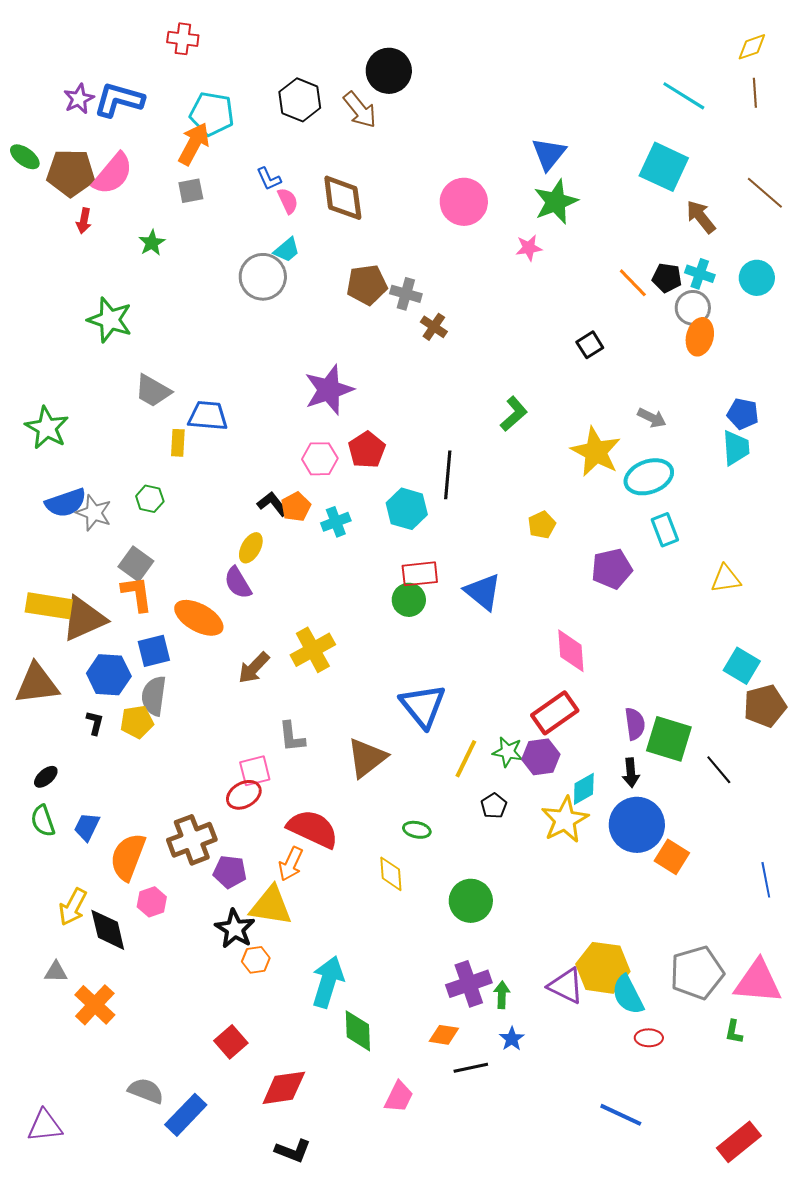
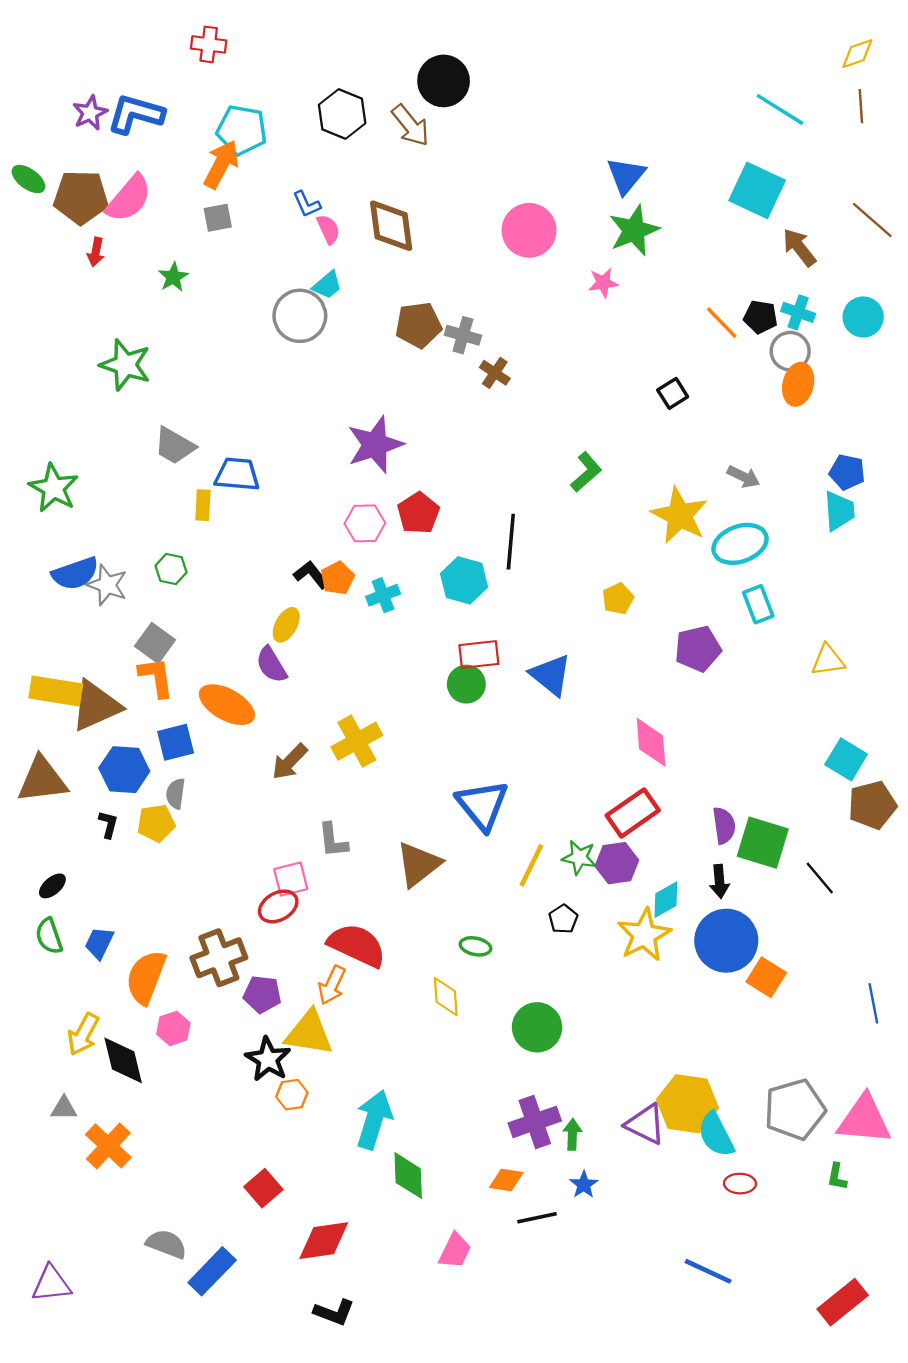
gray semicircle: (154, 696) -> (176, 794), size x0.7

